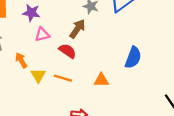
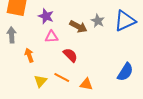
brown arrow: (77, 29) -> (78, 27), moved, turned 72
yellow triangle: (38, 75) -> (40, 81), moved
orange triangle: (101, 80) -> (86, 84), moved

